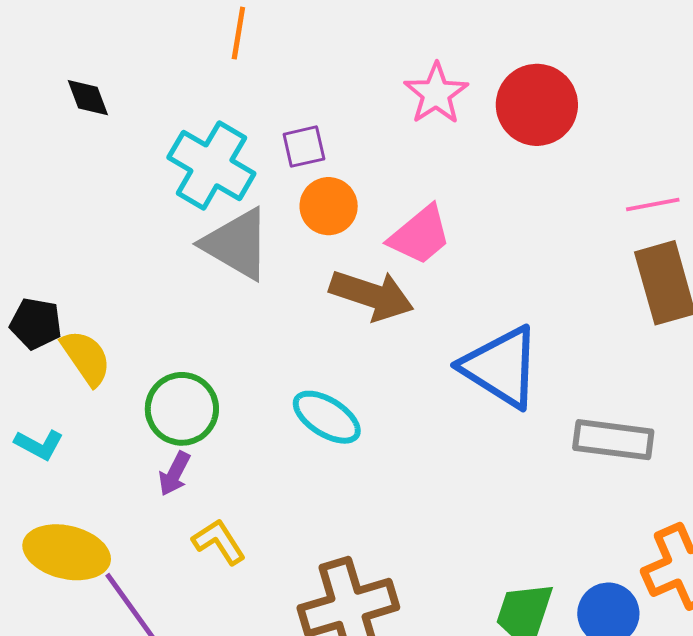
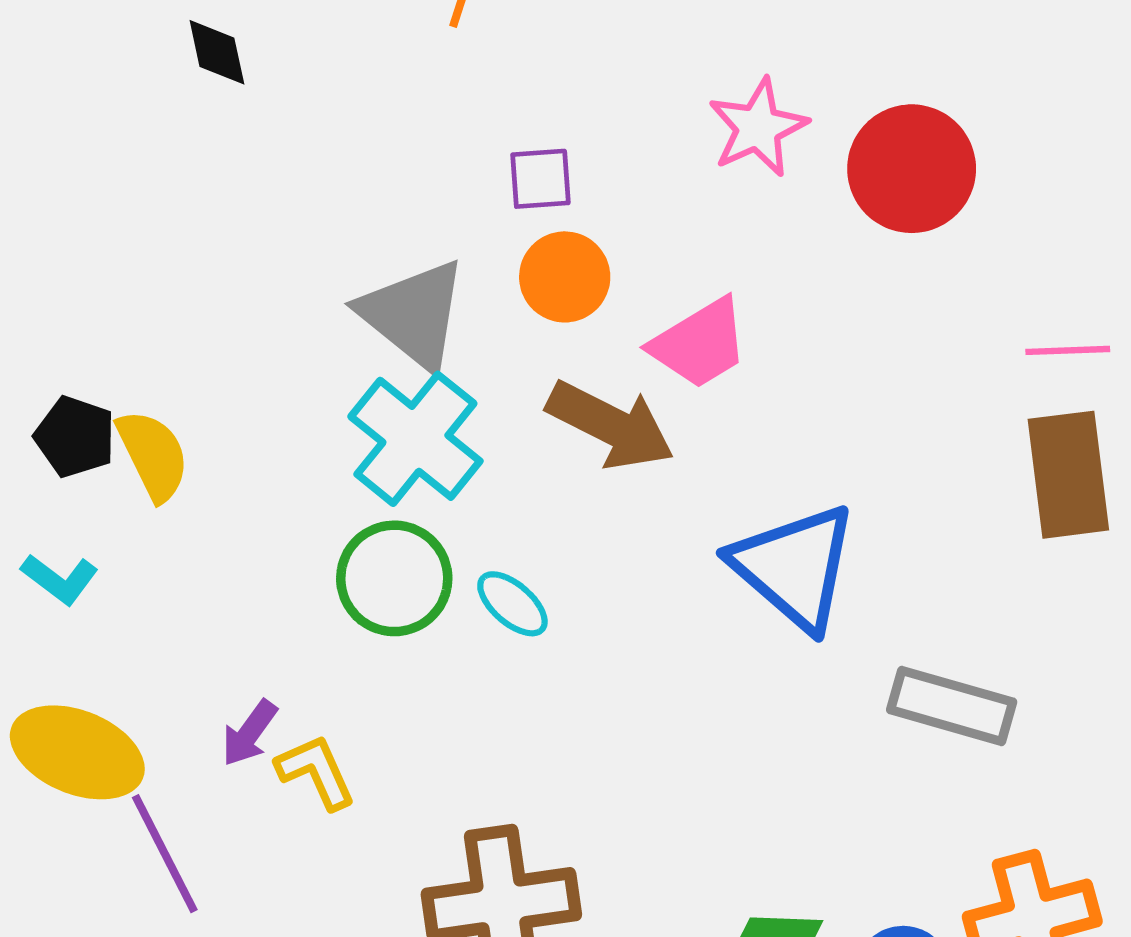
cyan cross: (211, 165) -> (415, 439), moved
black pentagon: (36, 324) -> (75, 437), moved
green circle: (182, 409) -> (394, 578), moved
cyan ellipse: (327, 417) -> (512, 604), size x0.7
purple arrow: (174, 474) -> (249, 733), moved

